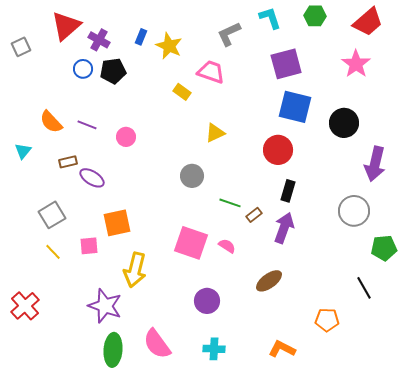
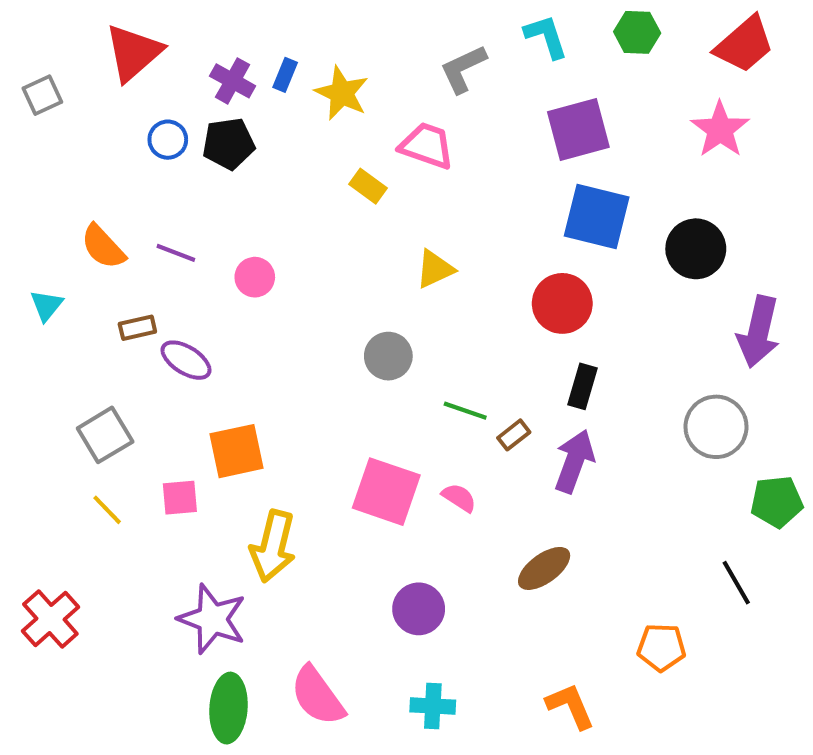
purple cross: (99, 40) -> (233, 81), moved
orange L-shape: (282, 349) -> (570, 706), turned 40

